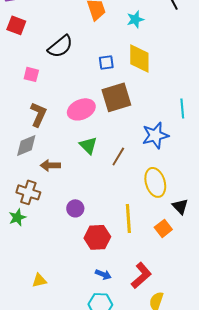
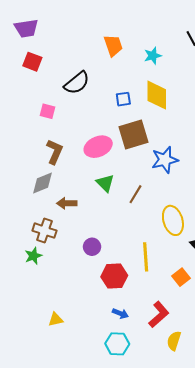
blue star: (155, 135) -> (165, 160), moved
orange square: (163, 228) -> (181, 277), moved

